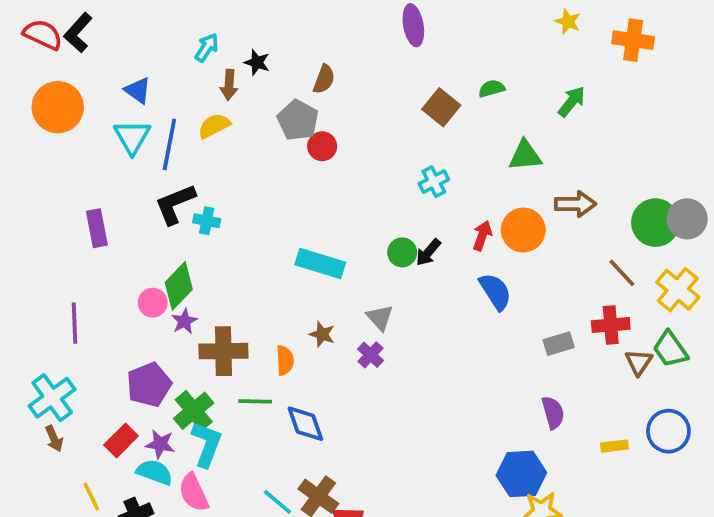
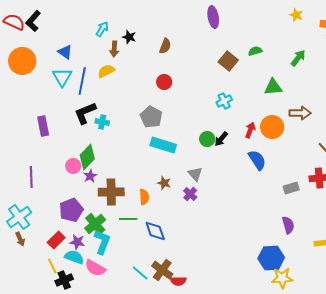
gray pentagon: (298, 120) -> (151, 117), moved
pink semicircle: (194, 493) -> (95, 268), turned -35
yellow line: (91, 496) -> (52, 266), moved

